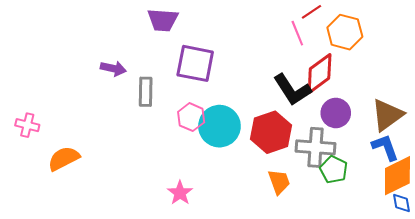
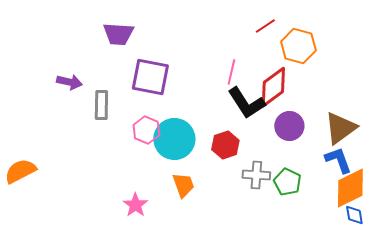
pink line: (297, 33) -> (231, 72), moved, turned 35
red hexagon: (271, 132) -> (225, 145), size x0.7
gray cross: (316, 147) -> (256, 175), moved, size x0.7
orange trapezoid: (279, 182) -> (183, 185), moved

